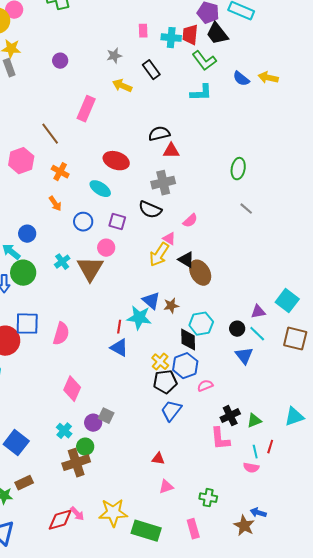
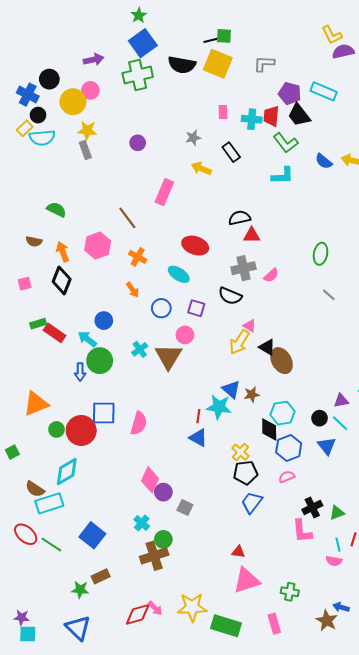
pink semicircle: (190, 221) -> (271, 275), moved
blue hexagon: (185, 366) -> (289, 448), moved
purple circle: (93, 423) -> (163, 492), moved
pink triangle: (166, 487) -> (247, 580), size x1.8

